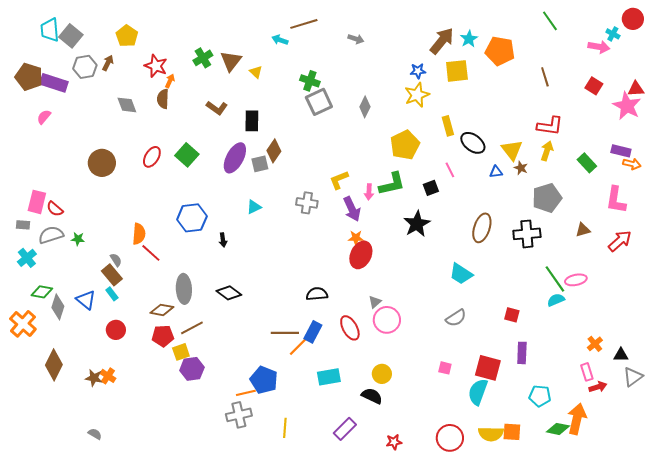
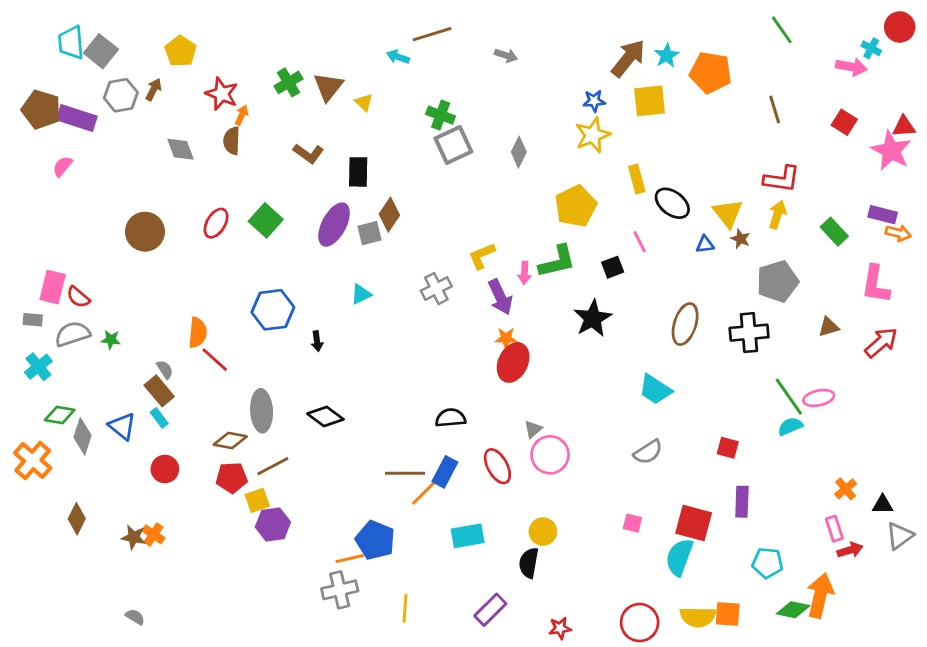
gray cross: (307, 203) -> (436, 289), turned -35
brown diamond: (54, 365) -> (77, 519), size x0.7
black semicircle: (372, 396) -> (529, 563), turned -105

